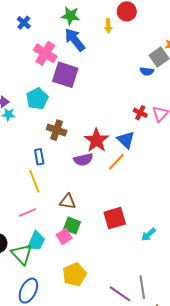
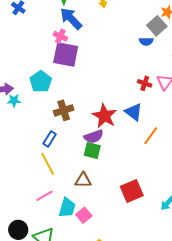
pink cross: (45, 53) -> (60, 36), moved, size x0.6
brown cross: (57, 130) -> (64, 110), turned -30
blue rectangle: (39, 157) -> (50, 139), turned 49
orange line: (116, 162) -> (151, 136), moved
green square: (72, 226) -> (92, 150), moved
cyan trapezoid: (36, 241) -> (67, 208), moved

